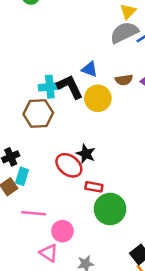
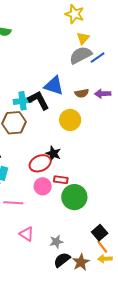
blue triangle: (90, 69) -> (54, 86), size x1.5
yellow circle: (98, 98) -> (70, 120), moved
red ellipse: (69, 165) -> (40, 163), turned -60
pink circle: (62, 231) -> (43, 186), moved

